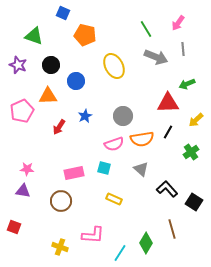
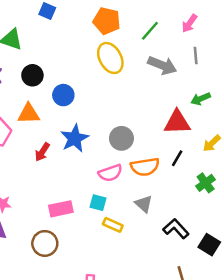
green line: (146, 29) -> (150, 31), turned 72
orange pentagon: (85, 35) -> (107, 21), moved
yellow ellipse: (114, 66) -> (110, 58), moved
blue star: (85, 116) -> (74, 138), size x1.6
yellow rectangle: (114, 199) -> (113, 225), moved

